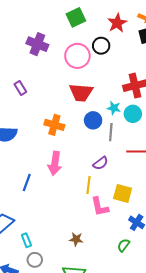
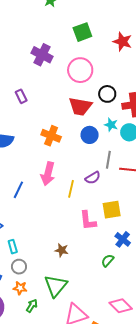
red star: (117, 23) -> (122, 42), turned -30
black circle: (101, 46) -> (107, 94), moved
gray line: (111, 132) -> (108, 160), moved
yellow line: (88, 185) -> (71, 189), moved
yellow square: (123, 193) -> (112, 210), turned -30

